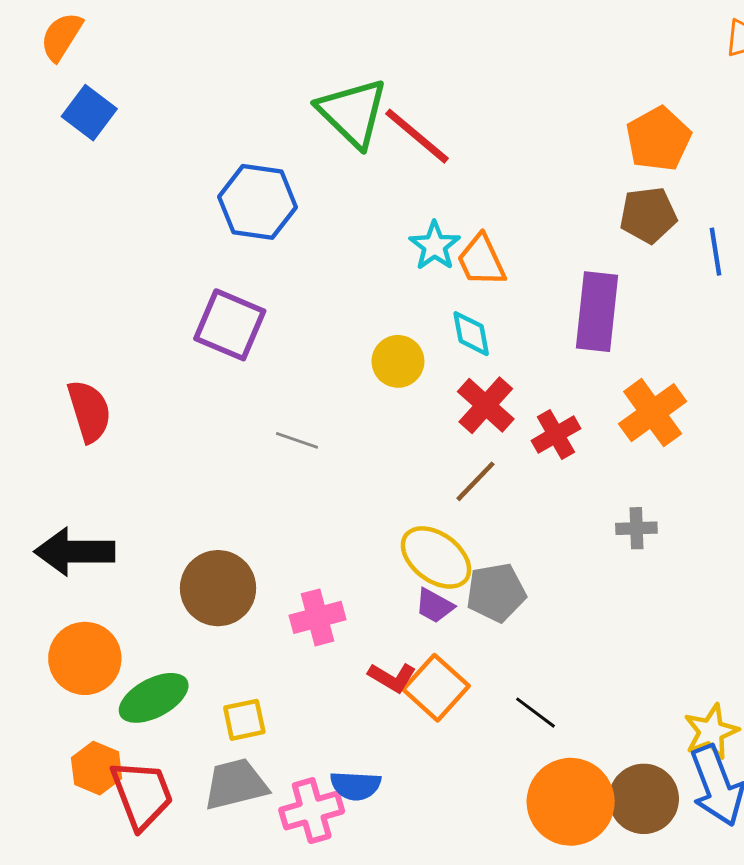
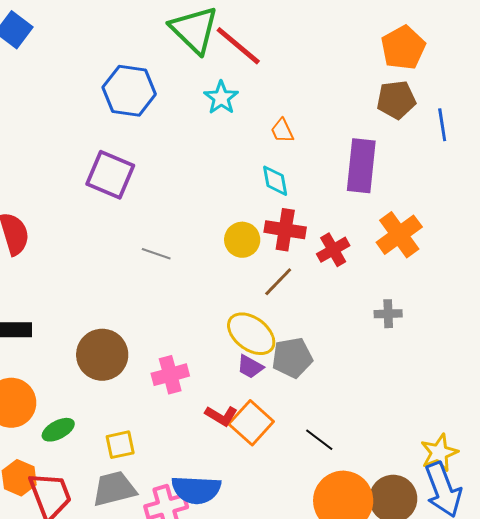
cyan star: (435, 246) -> (221, 98), moved
orange trapezoid: (481, 260) -> (282, 131), size x0.7
yellow circle: (398, 361) -> (242, 240), moved
red cross: (486, 405) -> (285, 230), turned -33
green ellipse: (154, 698) -> (58, 430), size x0.7
blue semicircle: (356, 786) -> (196, 490), size x1.4

